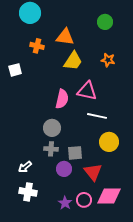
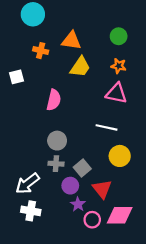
green circle: (105, 22) -> (119, 36), moved
pink triangle: (87, 91) -> (116, 93), moved
pink semicircle: (62, 99) -> (54, 100), moved
gray square: (75, 153) -> (82, 168), turned -35
white arrow: (25, 167) -> (27, 183), size x1.6
purple star: (65, 203) -> (78, 204), moved

